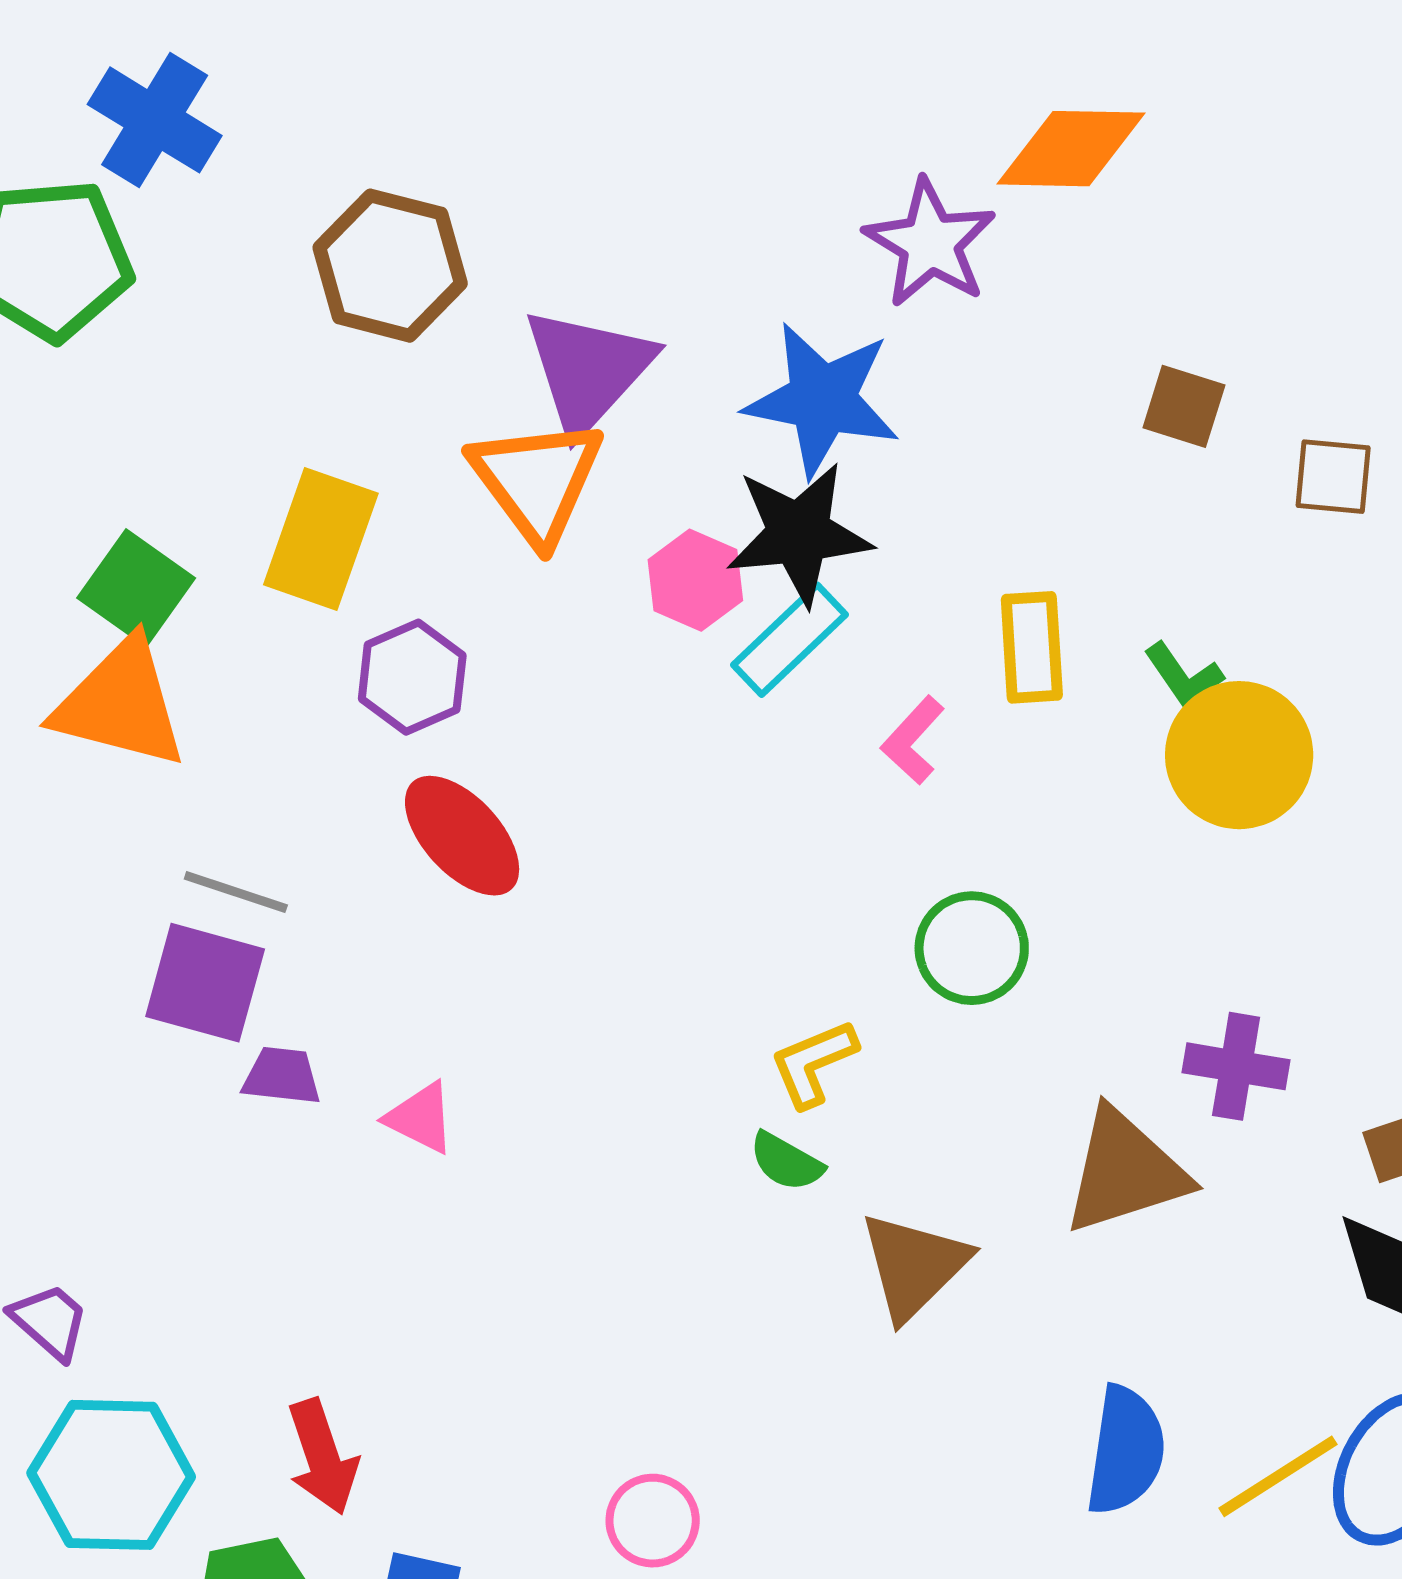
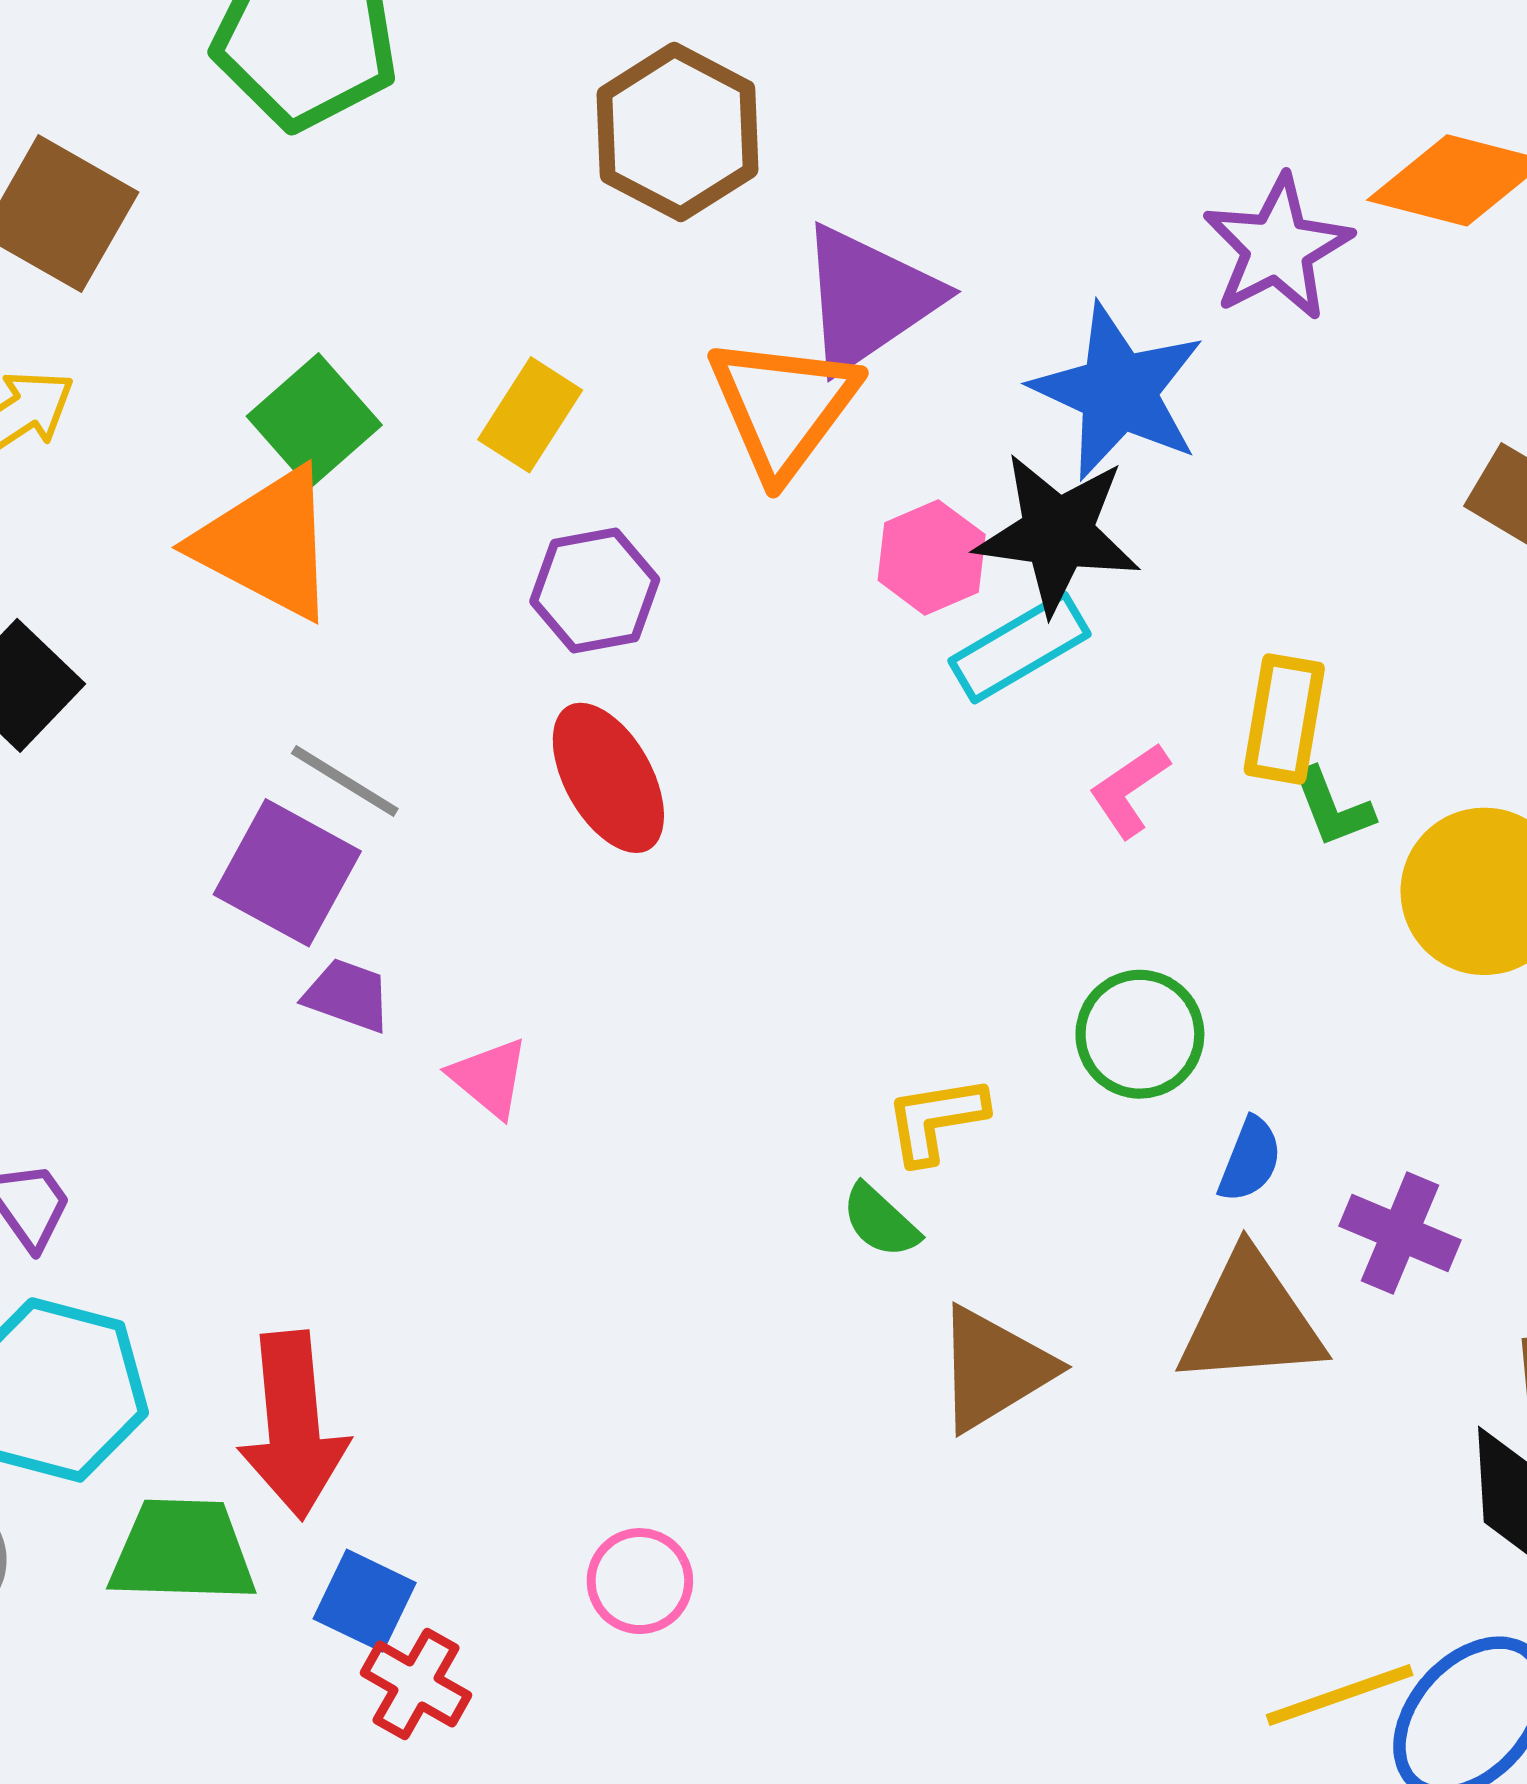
yellow rectangle: (321, 539) -> (530, 415), size x0.7
green L-shape: (1184, 675) -> (1332, 807), moved
blue semicircle: (1125, 1450) -> (1250, 1160), moved, size x0.6
red arrow: (322, 1457) -> (293, 1425), size x1.4

